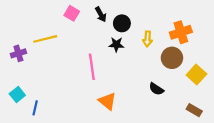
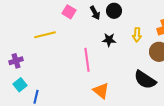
black circle: (122, 23) -> (114, 11), moved
purple cross: (18, 53) -> (16, 61), moved
black semicircle: (156, 89) -> (145, 80), size x1.6

